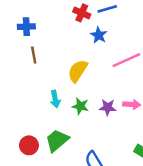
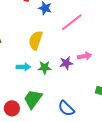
cyan arrow: (55, 99) -> (23, 67), turned -64

